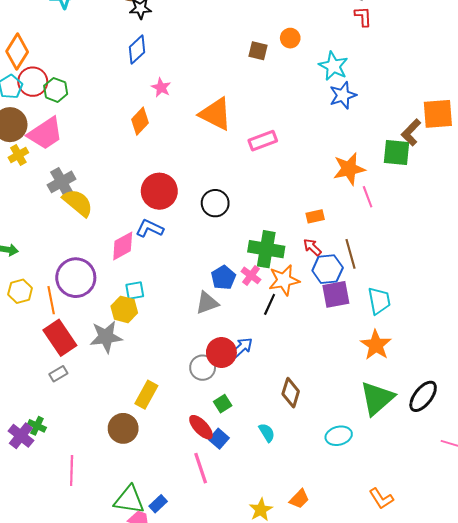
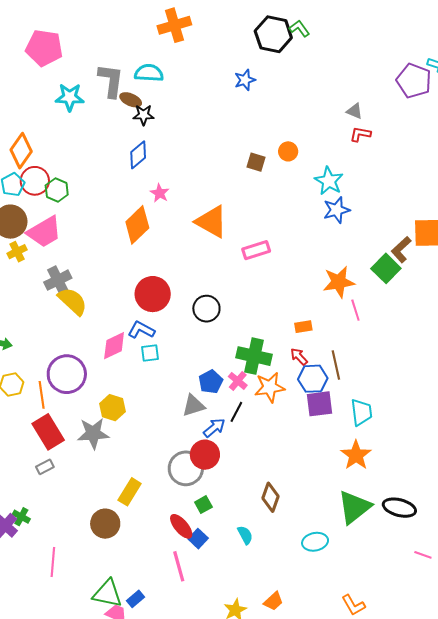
red L-shape: (363, 17) -> (360, 134), turned -80
orange diamond: (140, 121) -> (137, 225), size x1.4
green square: (396, 152) -> (386, 268), turned 36
cyan square: (135, 291) -> (150, 353), moved
black line: (270, 304) -> (236, 412), moved
blue arrow: (242, 348) -> (214, 428), moved
gray circle: (203, 368) -> (186, 468), size x1.4
black ellipse: (423, 396) -> (399, 508), turned 64

